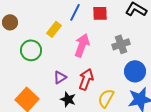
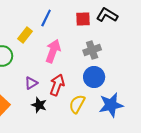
red square: (100, 13) -> (83, 19), moved
blue circle: (135, 71) -> (94, 77), moved

